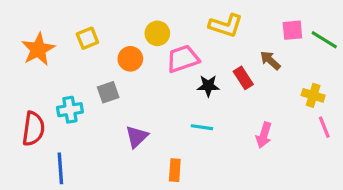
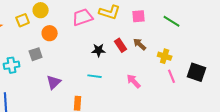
pink square: (292, 30) -> (139, 16), moved
yellow circle: (157, 33) -> (41, 10), moved
pink trapezoid: (183, 59) -> (83, 17), moved
brown arrow: (270, 60) -> (140, 44), moved
pink arrow: (264, 135) -> (134, 81), turned 119

